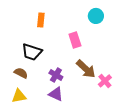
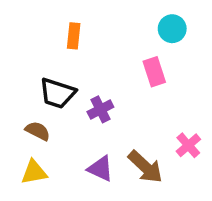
pink rectangle: (75, 40) -> (154, 72), moved
brown arrow: (86, 69) -> (145, 167), moved
purple cross: (56, 75) -> (100, 109), moved, turned 32

